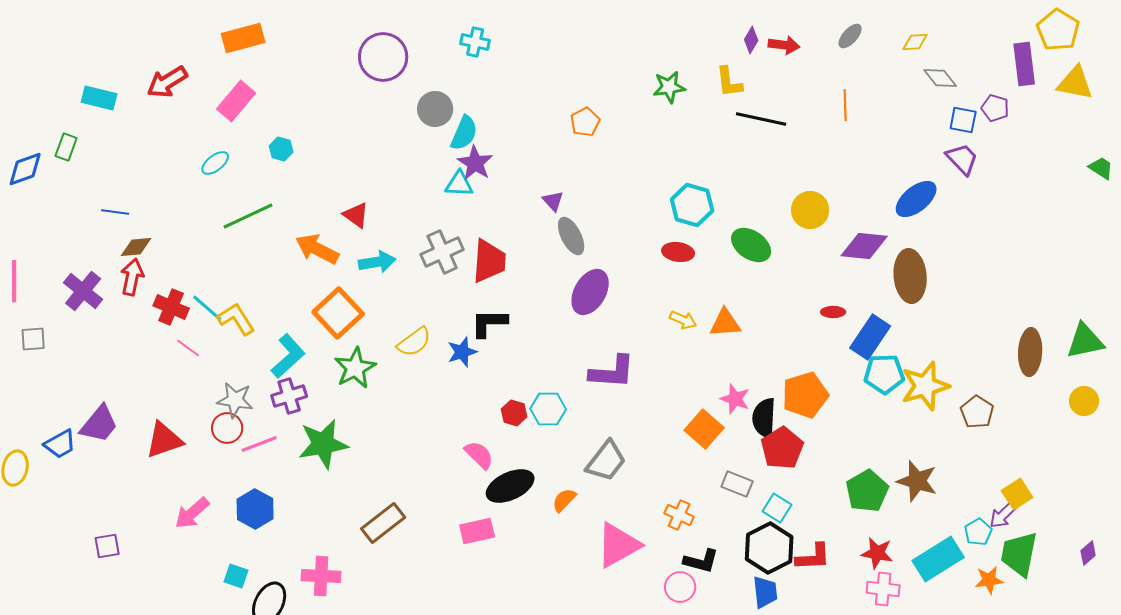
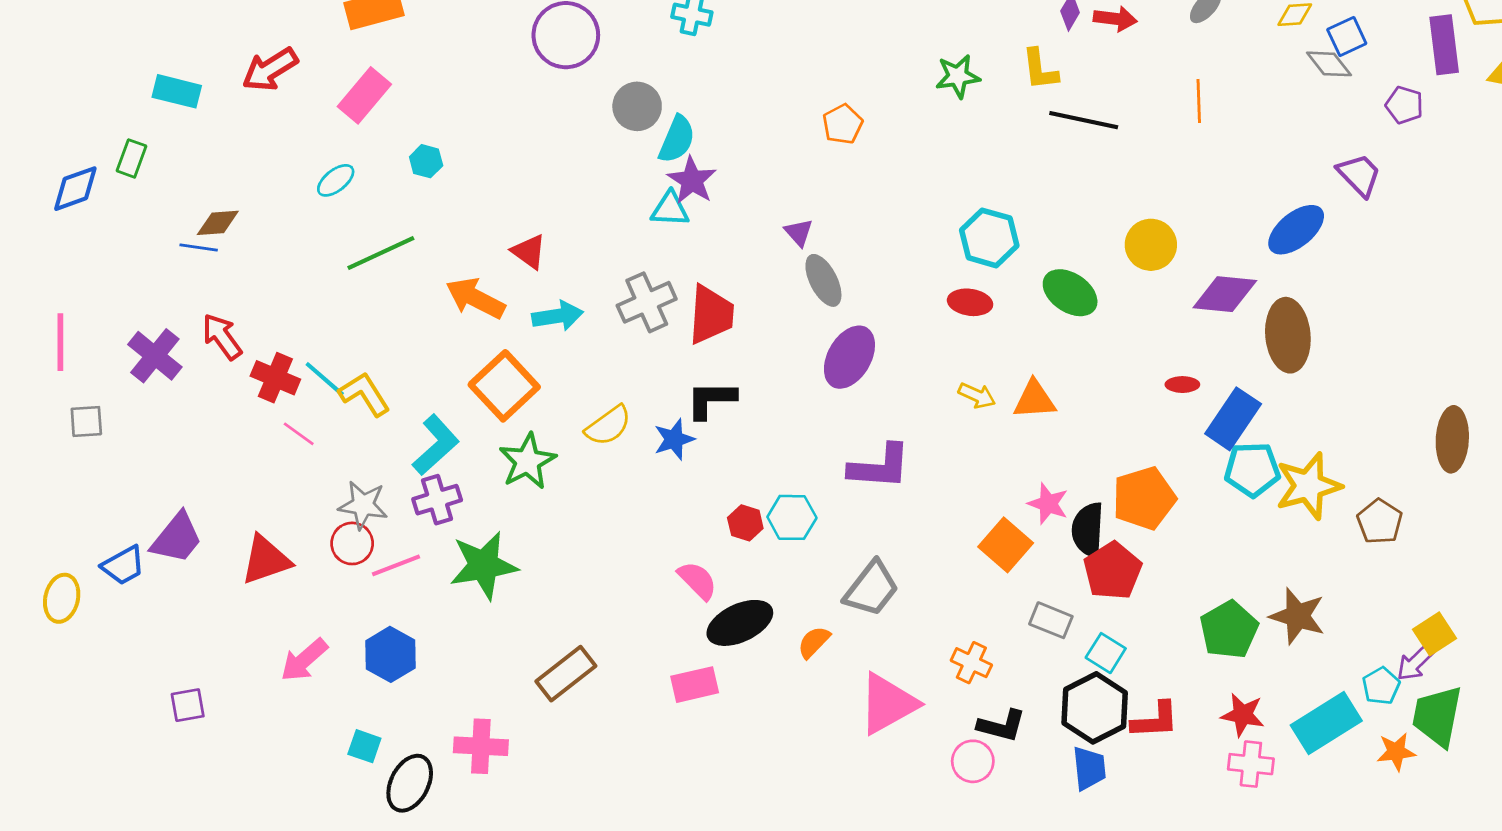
blue square: (963, 120) -> (1347, 37), moved, turned -36
brown diamond: (136, 247) -> (218, 223), moved
red arrow: (132, 277) -> (222, 337), turned -48

